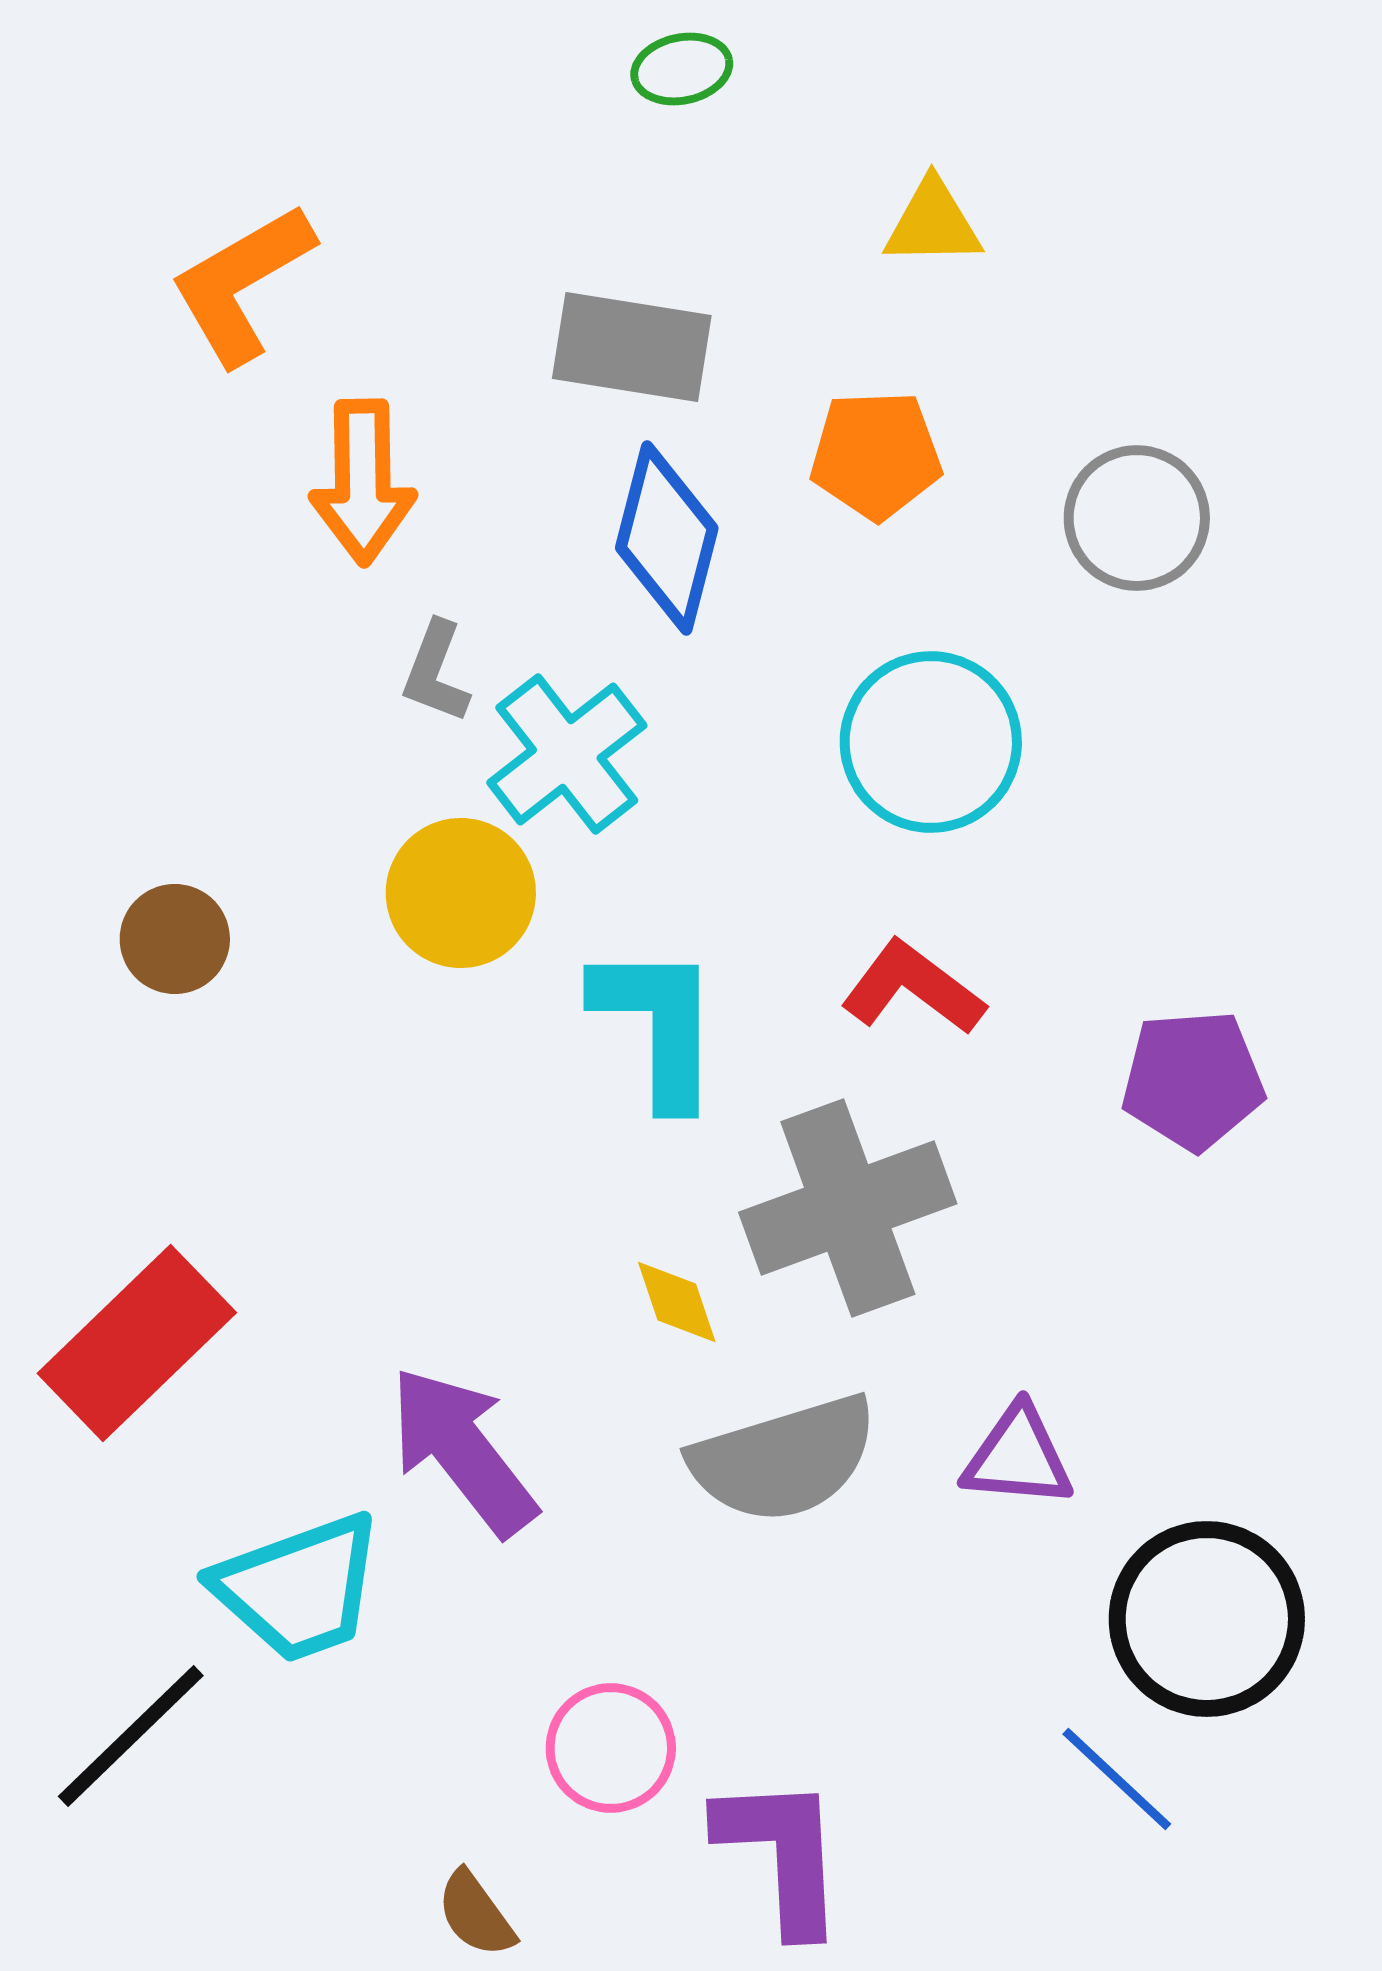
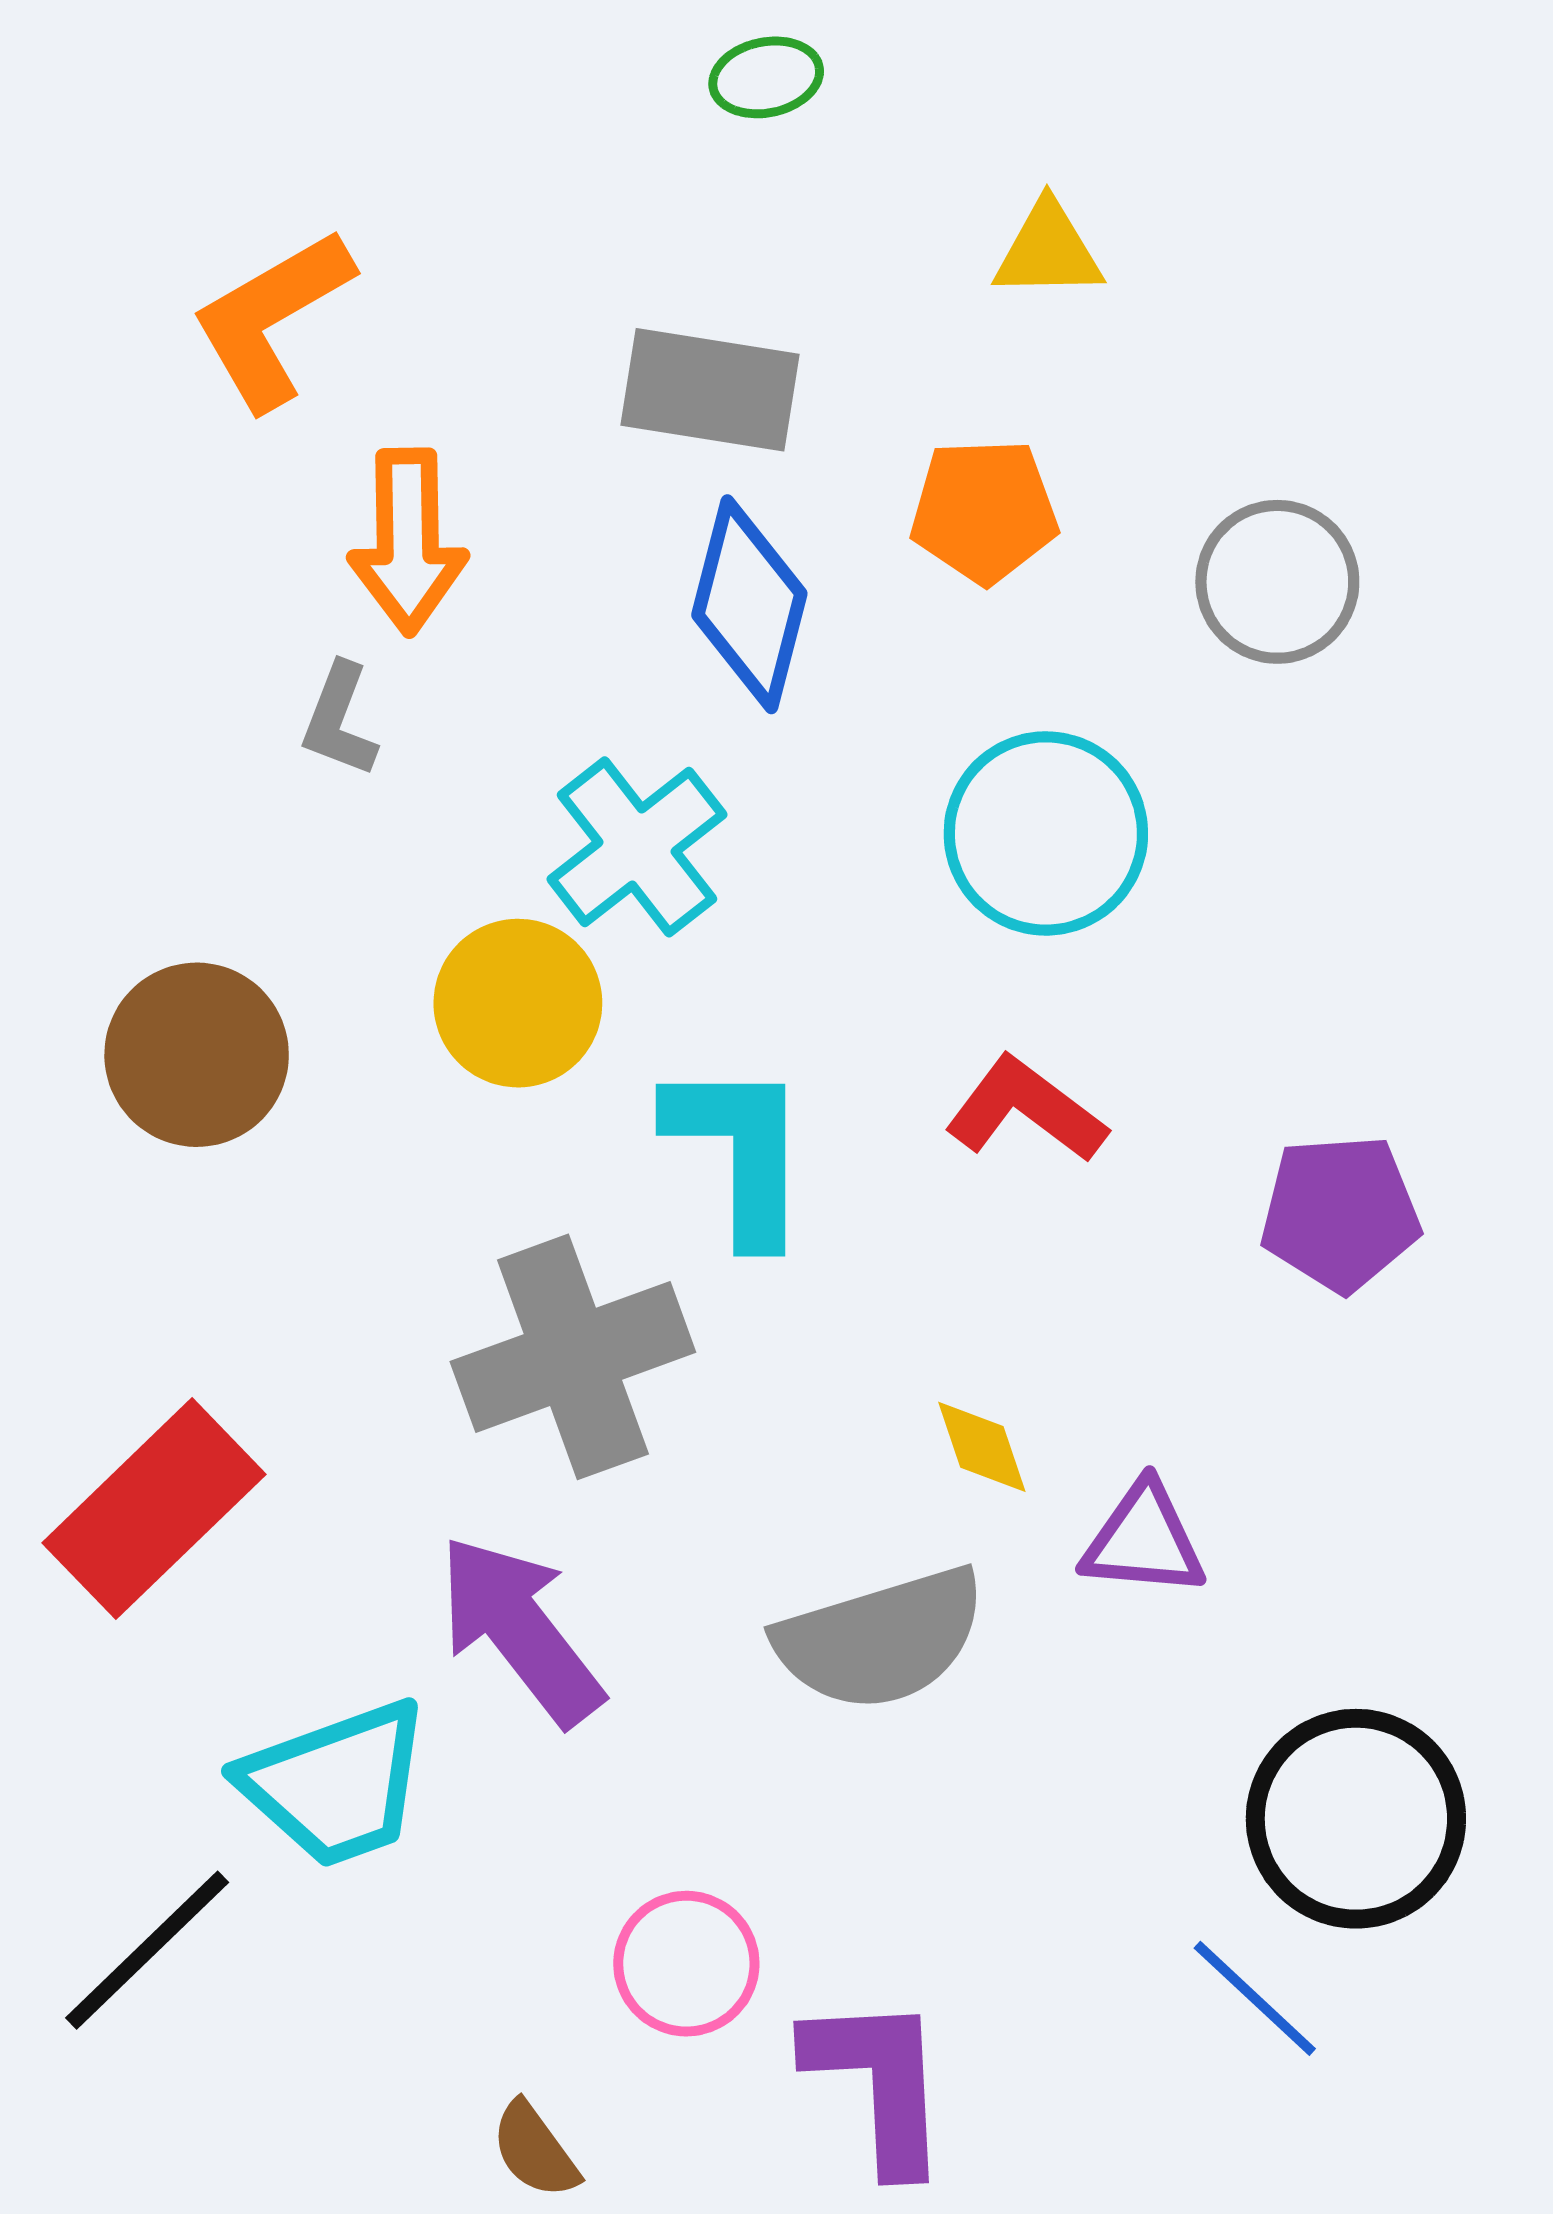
gray L-shape: (436, 672) -> (339, 720), moved
brown circle: (175, 939) -> (197, 1055), size x1.5
gray cross: (848, 1208) -> (573, 1357), moved
yellow diamond: (677, 1302) -> (982, 1447), moved
purple triangle: (1018, 1457) -> (1144, 1540), moved

